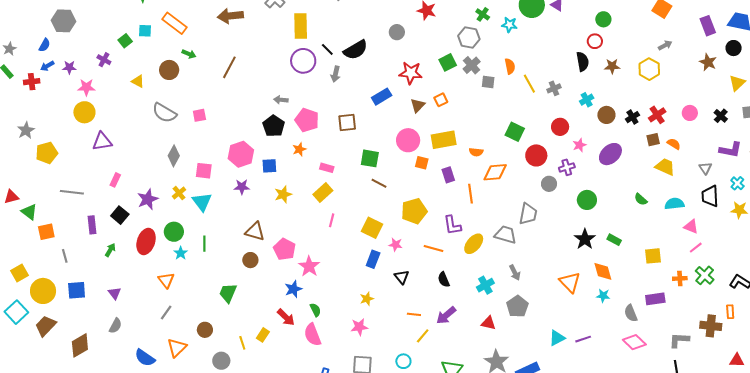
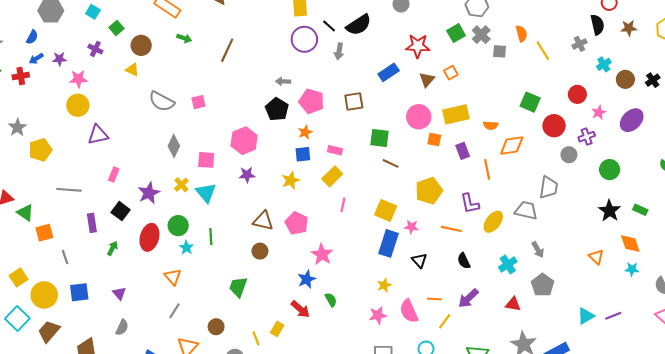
cyan square: (145, 31) -> (93, 12), moved, turned 32
brown circle: (169, 70) -> (141, 45), moved
gray cross: (554, 88) -> (580, 44), moved
blue square: (269, 166) -> (303, 154), moved
pink pentagon: (285, 249) -> (297, 223), moved
blue rectangle: (373, 259) -> (389, 243), size x1.4
orange triangle: (570, 282) -> (596, 257), size x0.7
pink semicircle: (312, 335) -> (409, 311), moved

